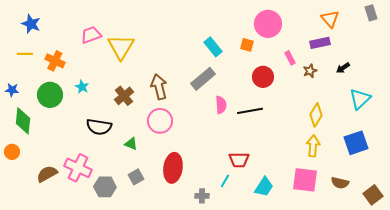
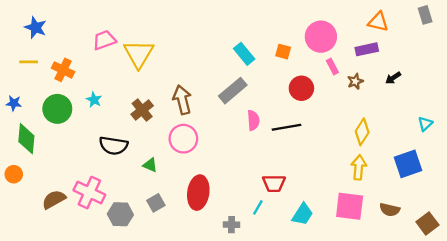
orange triangle: (330, 19) -> (378, 22), turned -36
pink circle: (268, 24) -> (321, 37), moved
cyan triangle: (360, 99) -> (425, 124), moved, size x0.6

